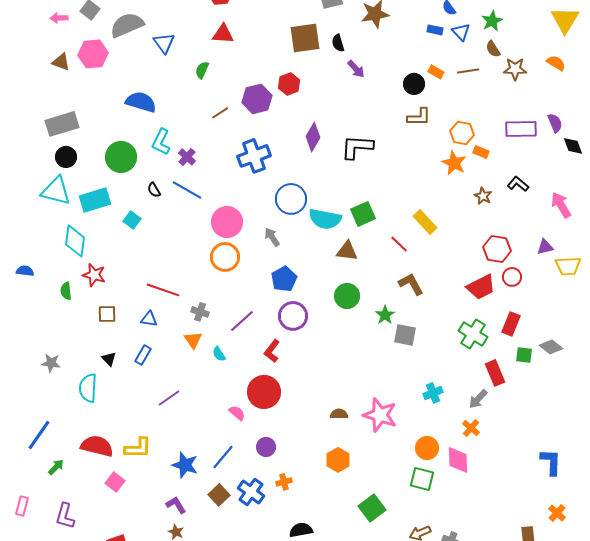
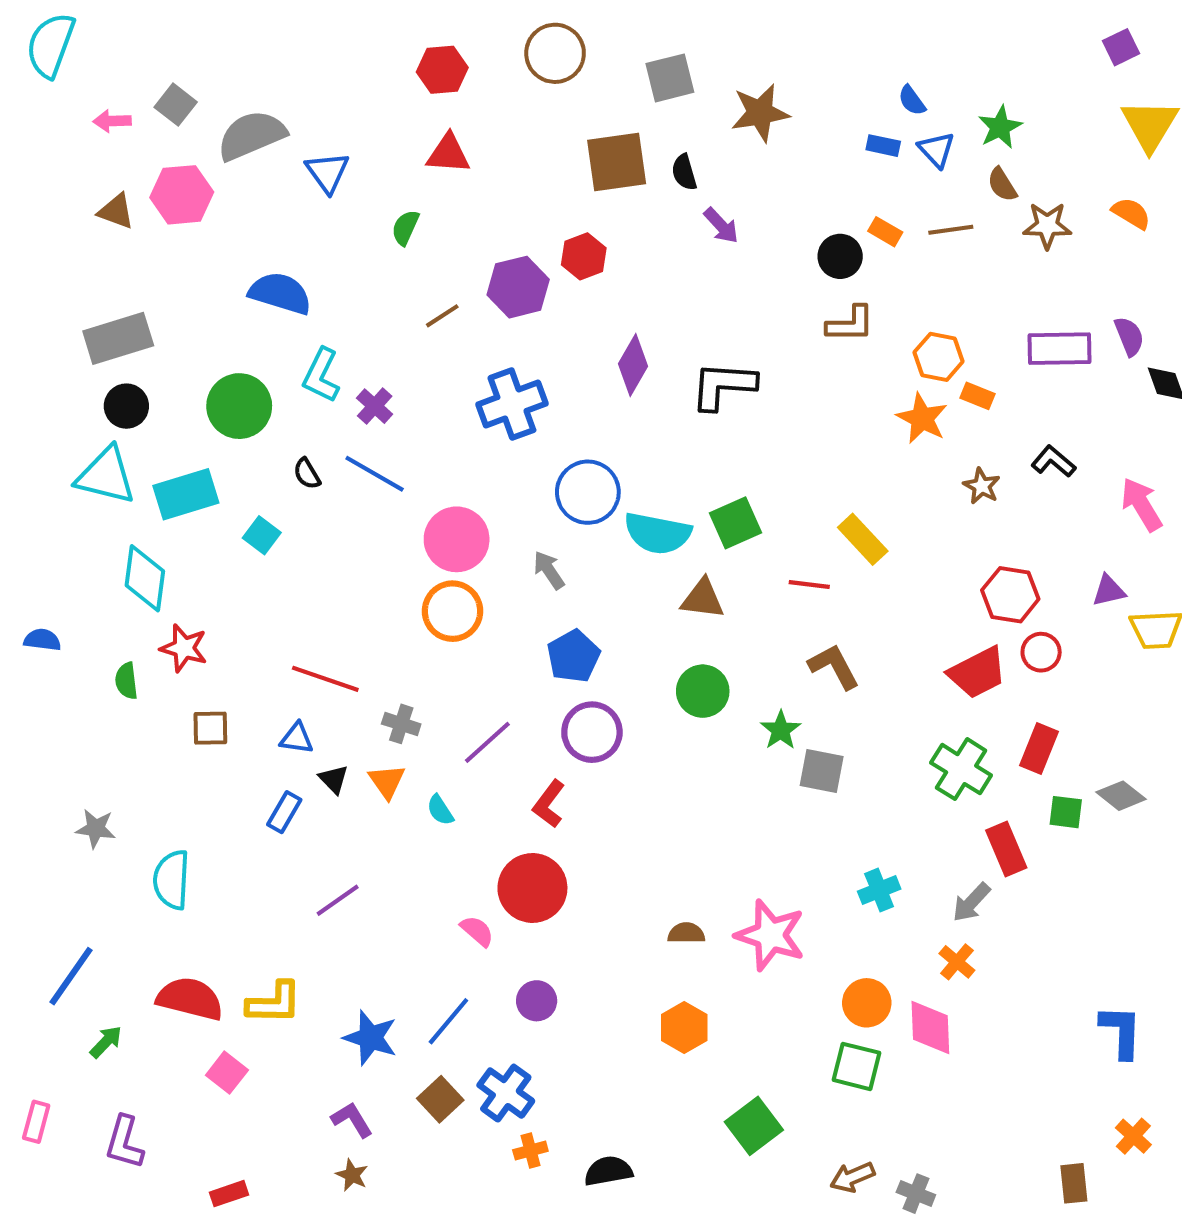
red line: (399, 244) -> (809, 584), turned -36
black triangle: (109, 359) -> (334, 779), moved
orange cross: (284, 482) -> (530, 1150), moved

